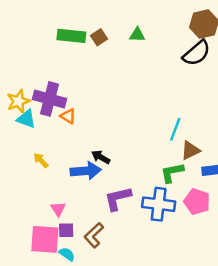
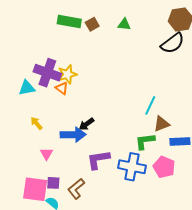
yellow star: (18, 101) -> (67, 74), moved
cyan triangle: (26, 119) -> (27, 88), turned -36
black arrow: (101, 157) -> (87, 124), turned -70
pink triangle: (58, 209) -> (46, 154), moved

